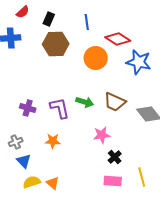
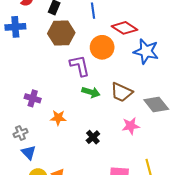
purple L-shape: (60, 108) -> (80, 66), moved
pink star: (102, 135) -> (131, 126), moved
orange star: (53, 141) -> (58, 118), moved
black cross: (115, 157) -> (93, 137), moved

